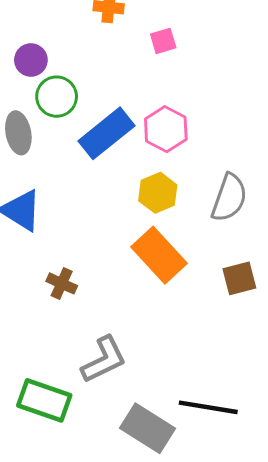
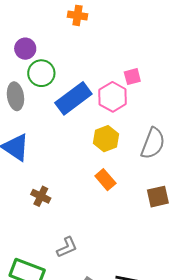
pink square: (163, 41) -> (132, 77), moved
orange rectangle: (159, 255) -> (105, 180), size x0.6
gray L-shape: (104, 360) -> (67, 247), size x0.7

